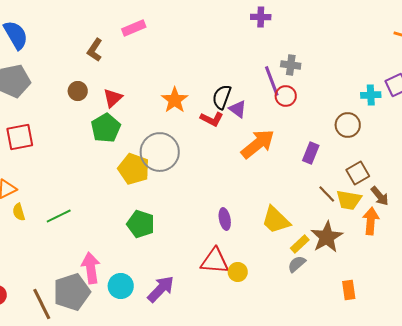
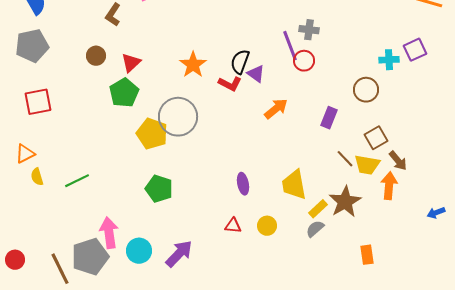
orange arrow: (258, 144) -> (276, 109), size x0.7
yellow trapezoid: (276, 220) -> (294, 185), turned 36
red triangle: (215, 261) -> (233, 226), size x0.6
yellow circle: (238, 272) -> (267, 226), moved

